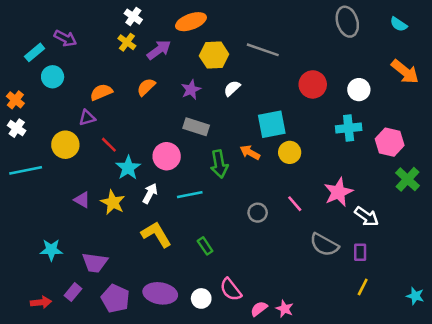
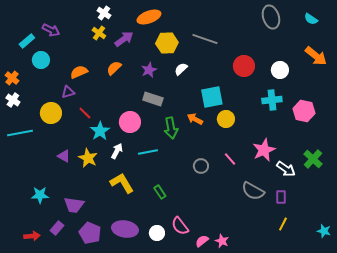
green cross: (408, 179) -> (313, 159), moved

